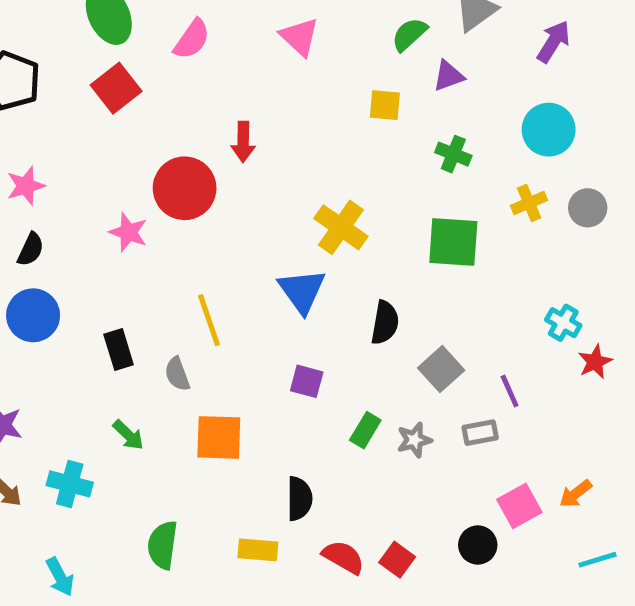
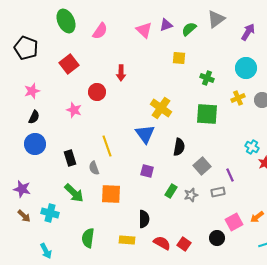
purple triangle: (448, 76) -> (166, 25), moved
red square: (116, 88) -> (69, 64), moved
red circle: (185, 188) -> (97, 92), size x0.7
green arrow: (128, 435) -> (74, 193), size x1.5

